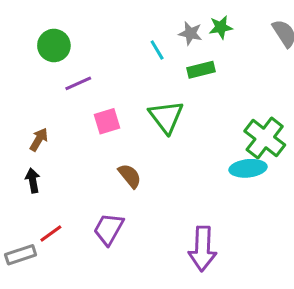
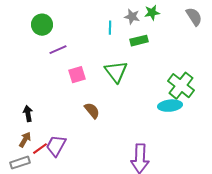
cyan line: (157, 50) -> (110, 28), turned 32
brown arrow: (39, 140) -> (25, 140), moved
purple trapezoid: (109, 229) -> (56, 146), moved

